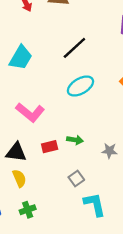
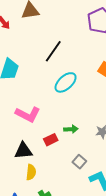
yellow semicircle: (19, 178) -> (31, 172), turned 42

